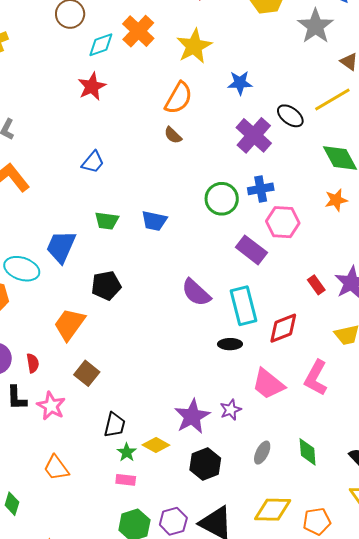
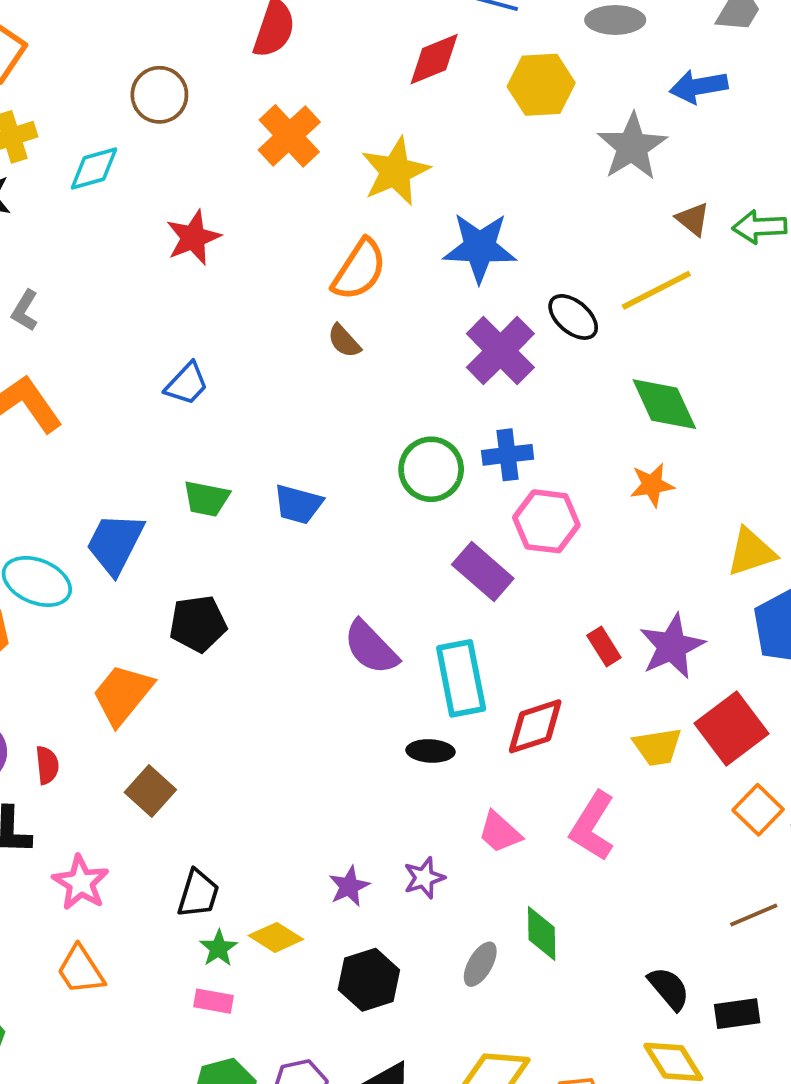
cyan diamond: (101, 45) -> (94, 169), moved
blue star: (240, 83) -> (480, 247), size x1.5
pink trapezoid: (268, 384) -> (500, 832), size x0.7
pink star: (51, 406) -> (81, 883), moved
purple star: (192, 416) -> (349, 886), size x0.6
green diamond: (308, 452) -> (542, 934), moved

